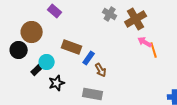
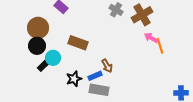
black circle: (19, 50) -> (37, 46), moved
blue rectangle: (89, 58) -> (95, 76), moved, turned 32
black star: (57, 83) -> (74, 79), moved

